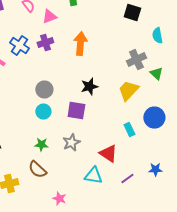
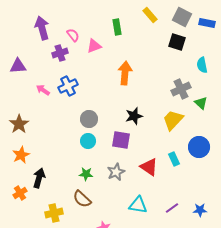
purple cross: (45, 42) -> (60, 53), moved
blue cross: (19, 46) -> (68, 86), moved, turned 30
red triangle: (108, 154) -> (149, 167), moved
blue star: (155, 170) -> (200, 210), moved

